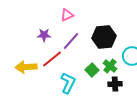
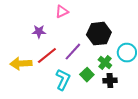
purple line: (71, 41) -> (73, 52), moved
green square: (92, 70) -> (87, 75), moved

